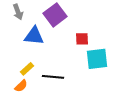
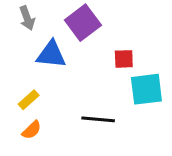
yellow rectangle: (27, 69) -> (29, 100), moved
black line: (53, 77) -> (98, 119), moved

